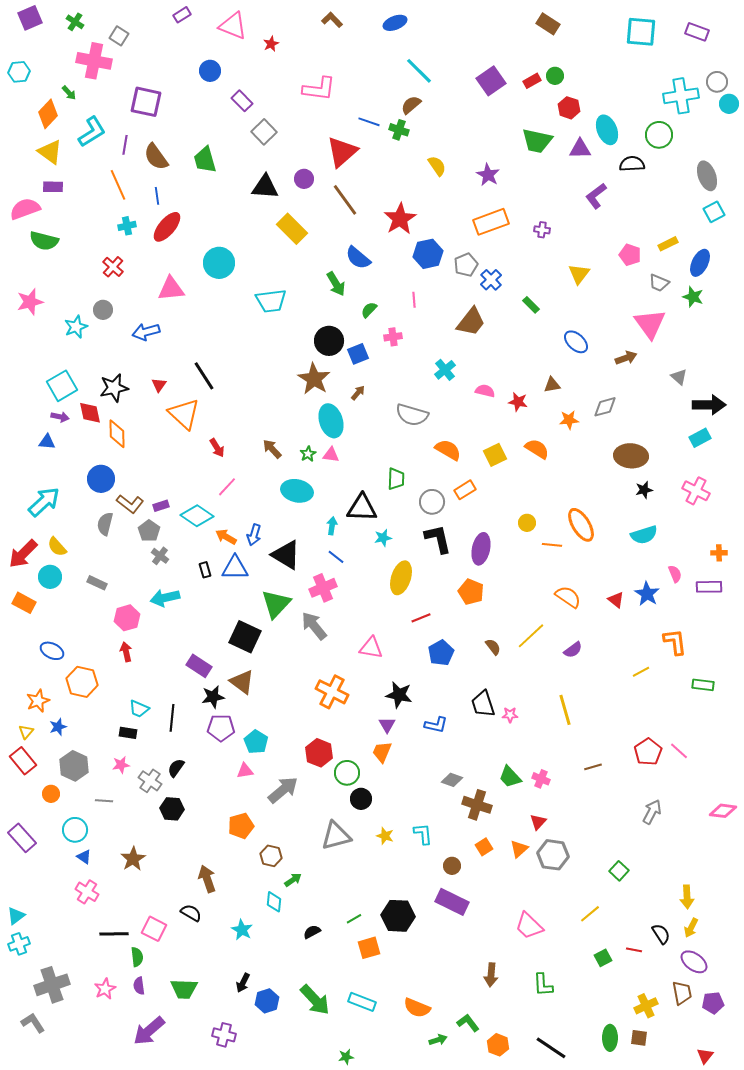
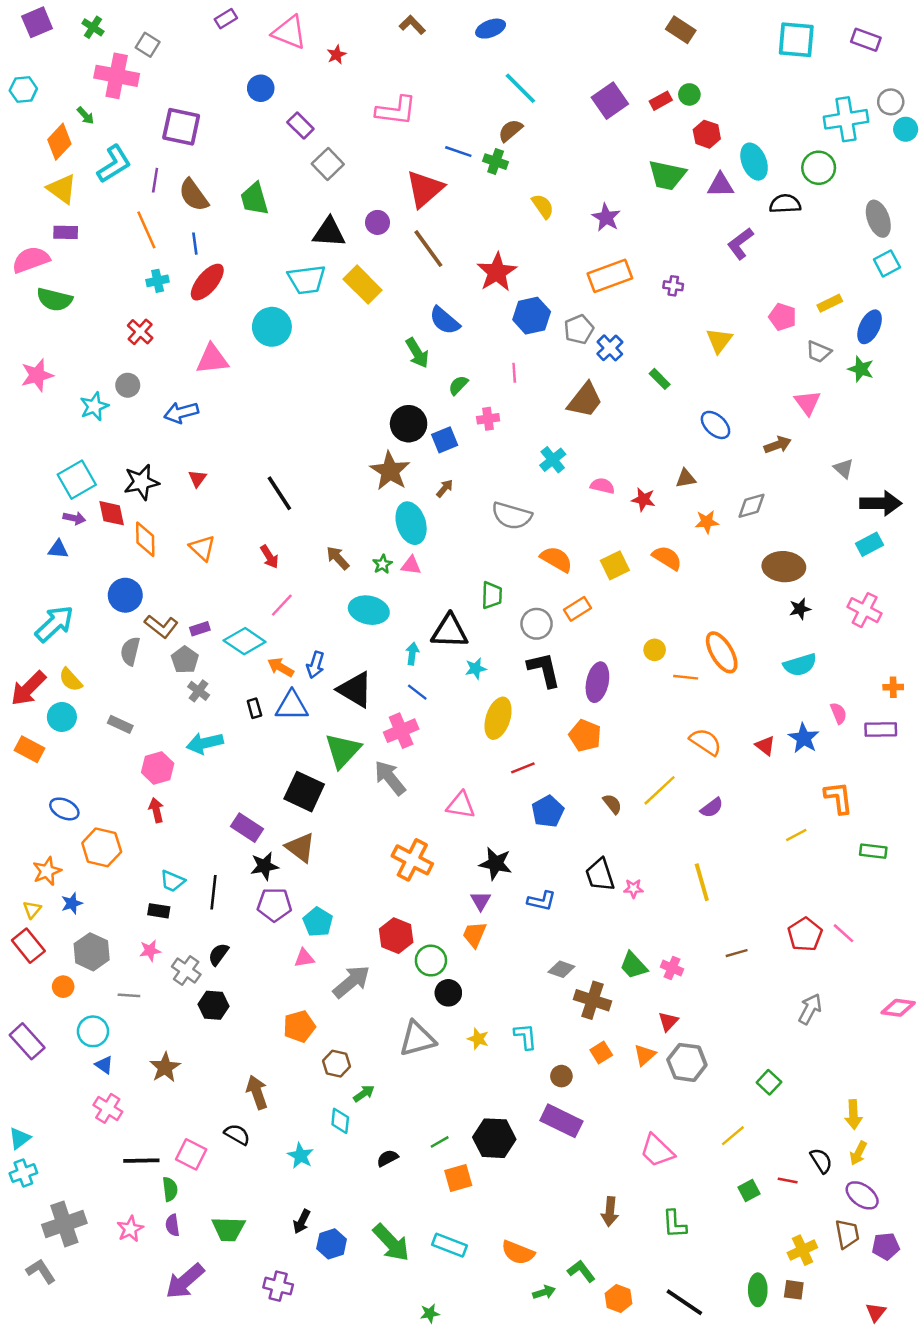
cyan trapezoid: (271, 301) -> (307, 280), moved
pink triangle: (650, 324) -> (807, 403), size x0.7
black line: (204, 376) -> (279, 493), moved
orange triangle: (184, 414) -> (202, 548), moved, size x0.7

